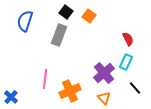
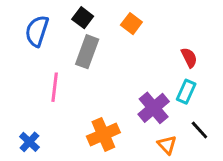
black square: (66, 12) -> (83, 18), moved
pink line: (45, 79) -> (55, 87), moved
blue cross: (11, 97) -> (29, 142), moved
orange triangle: (104, 98) -> (167, 145), moved

